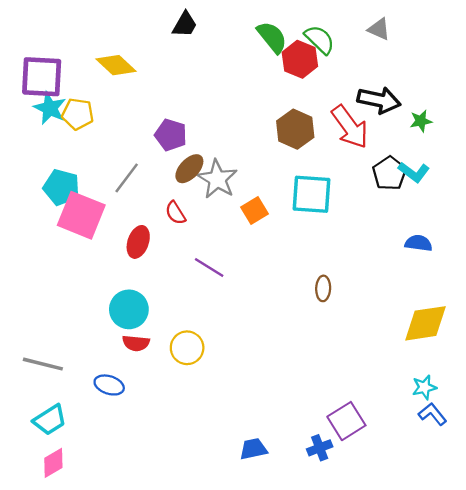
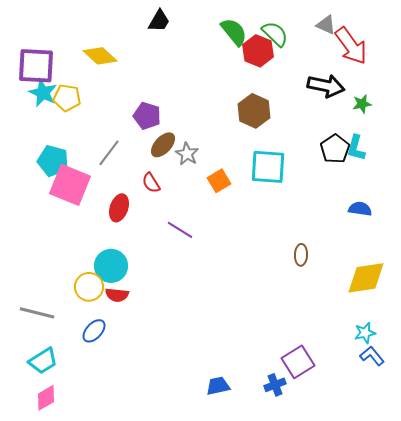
red arrow: (350, 127) -> (351, 46), moved
cyan L-shape: (414, 172) -> (356, 148), turned 68
gray star: (217, 179) -> (187, 154), size x0.7
brown ellipse: (323, 288) -> (301, 255), moved
yellow circle: (187, 348) -> (89, 287), moved
blue ellipse: (109, 385) -> (94, 331), turned -65

